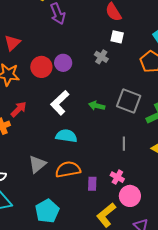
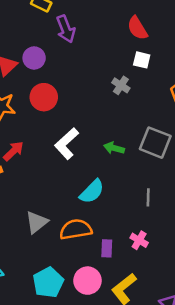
purple circle: (63, 63) -> (34, 58), moved
cyan semicircle: (66, 136) -> (92, 192), moved, turned 125
pink circle: (130, 196) -> (88, 281), moved

